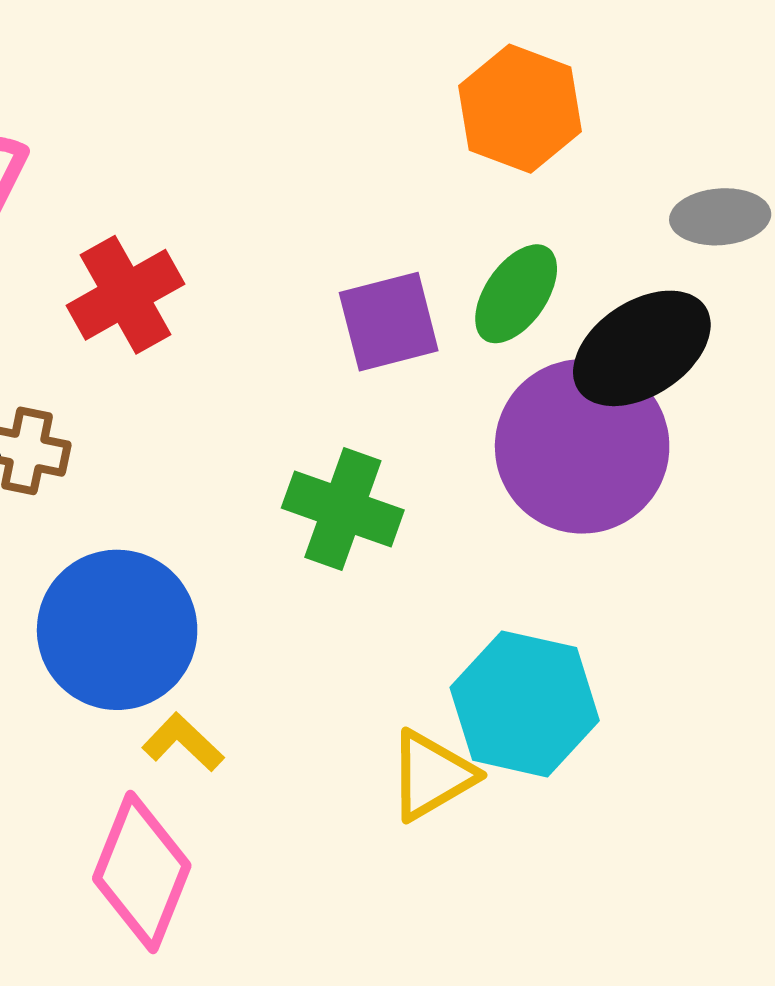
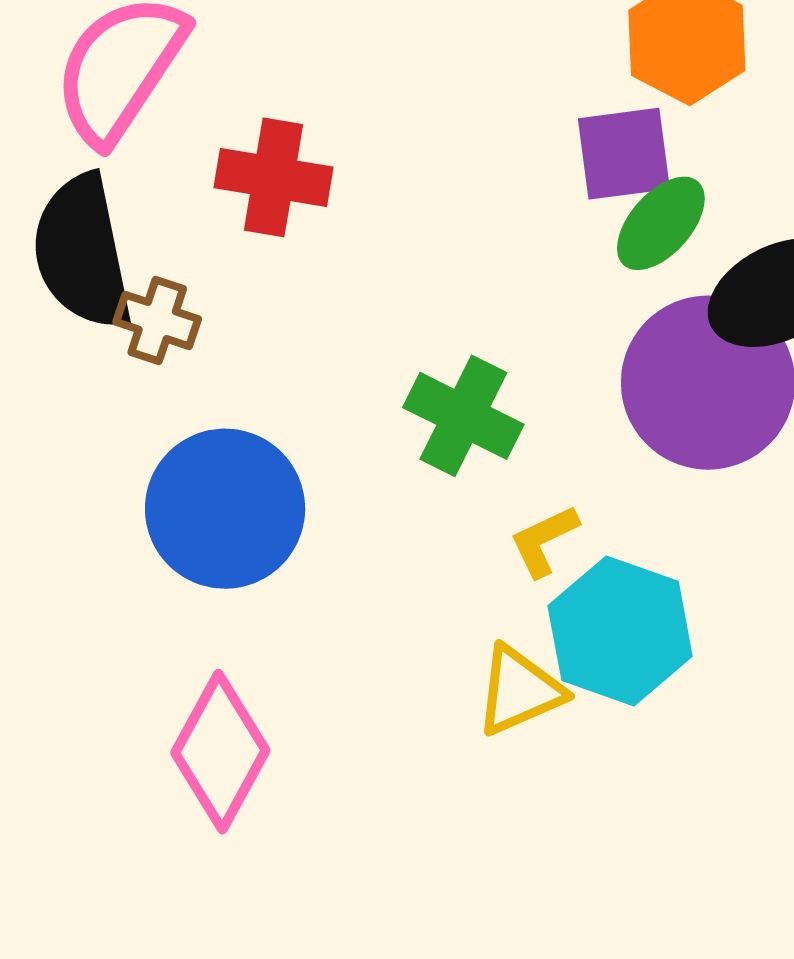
red cross: (125, 295) -> (274, 177), turned 32
purple square: (389, 322) -> (624, 154), moved
yellow L-shape: (183, 742) -> (544, 541), moved, turned -76

